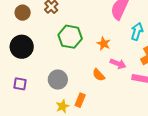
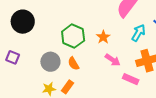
green hexagon: (70, 37) -> (73, 36), moved
orange semicircle: (99, 75) -> (74, 64), moved

